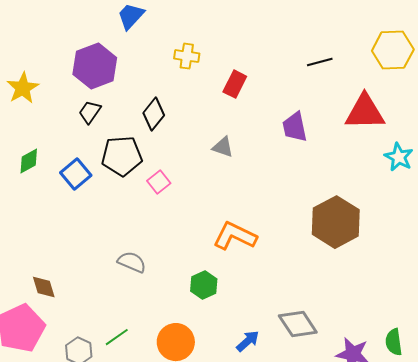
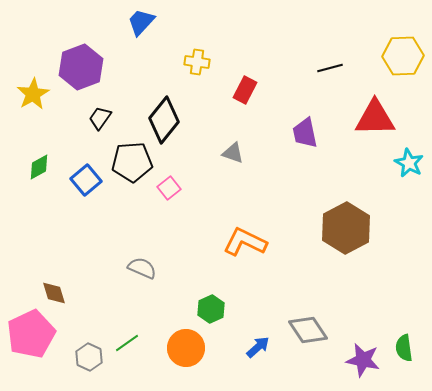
purple hexagon: (95, 66) -> (81, 67), moved
black diamond: (154, 114) -> (164, 120), size x1.4
green hexagon: (204, 285) -> (211, 309), moved

